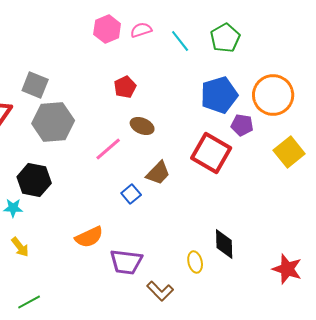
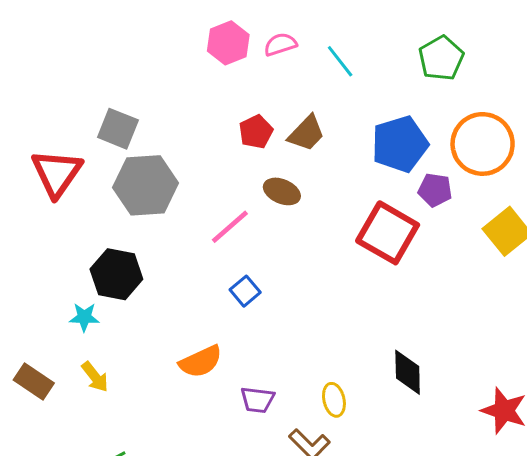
green pentagon: (225, 38) -> (441, 58), moved
brown trapezoid: (158, 173) -> (306, 133), moved
blue square: (131, 194) -> (245, 291), moved
purple trapezoid: (126, 262) -> (257, 400), size x0.7
yellow ellipse: (195, 262) -> (334, 400), moved

